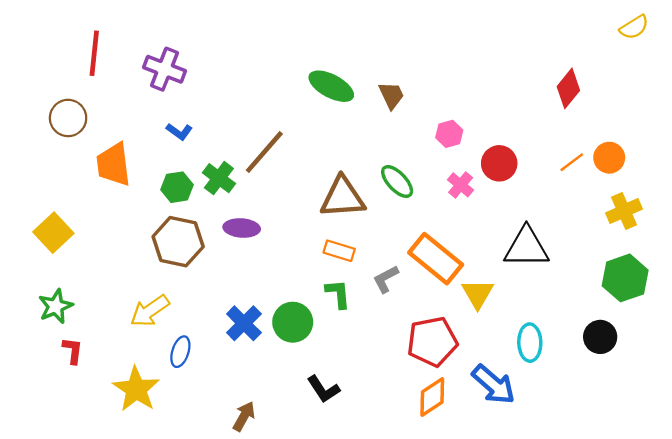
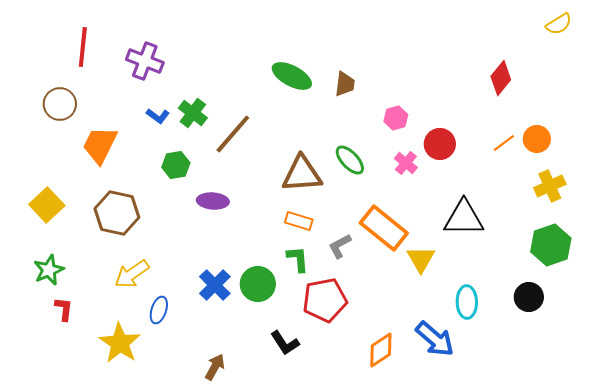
brown trapezoid: (391, 95) -> (345, 84), turned 32
orange trapezoid: (113, 164) -> (100, 145), turned 33
green cross: (219, 178) -> (193, 113), moved
green hexagon: (177, 187) -> (176, 165), moved
brown hexagon: (178, 242) -> (117, 213), moved
red pentagon: (432, 341) -> (325, 300), moved

